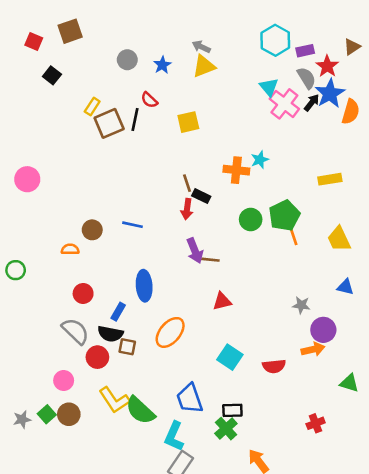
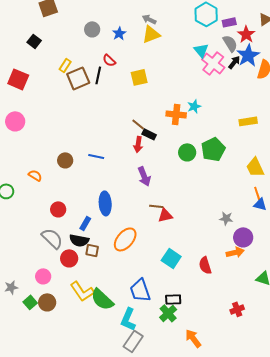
red square: (34, 42) -> (18, 79), moved, size x1.5
brown line: (187, 183) -> (138, 124), turned -32
orange line: (293, 236) -> (257, 193), moved
orange semicircle: (70, 249) -> (35, 175), moved, turned 32
brown line: (210, 260) -> (156, 206), moved
red semicircle: (274, 366) -> (205, 265), turned 78
gray star: (22, 419) -> (11, 287), moved

